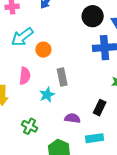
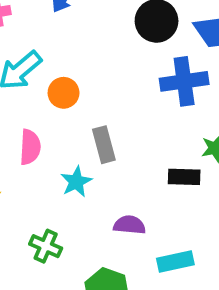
black rectangle: (100, 108) -> (184, 177), moved, turned 70

